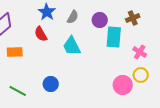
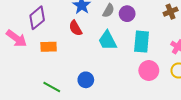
purple circle: (100, 20) -> (127, 14), moved
cyan rectangle: (114, 37) -> (142, 42), moved
pink circle: (123, 85) -> (149, 71), moved

